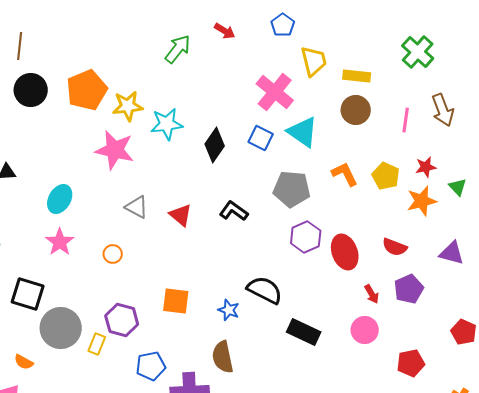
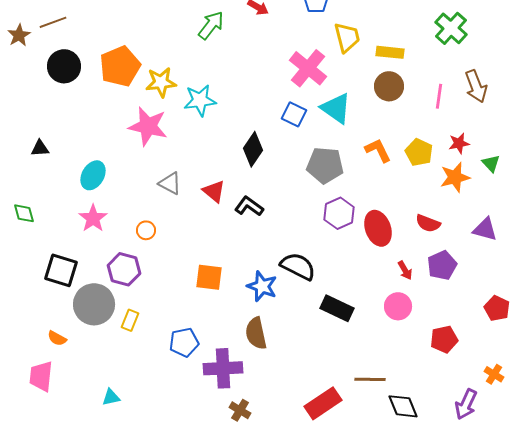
brown line: (20, 46) -> (53, 22), turned 64
black diamond: (215, 145) -> (253, 149), moved
black L-shape: (234, 211) -> (249, 206), moved
blue star: (229, 310) -> (262, 286), size x1.4
purple hexagon: (122, 320) -> (124, 269), moved

